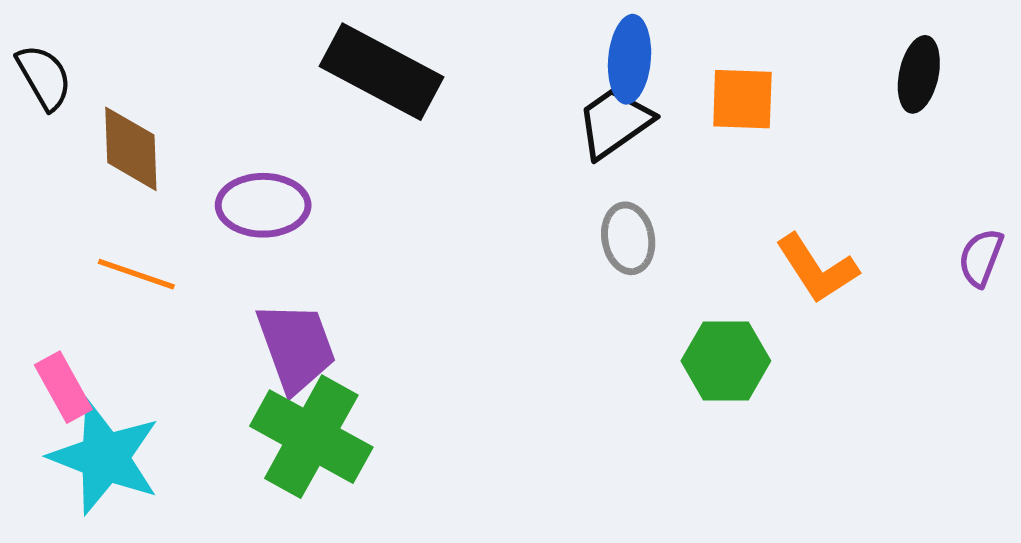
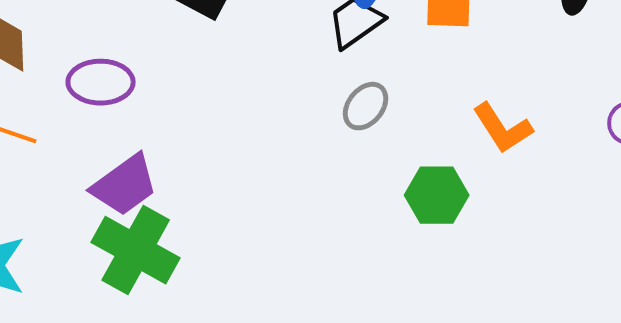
gray ellipse: (628, 238) -> (366, 106), turned 48
purple trapezoid: (296, 347) -> (125, 185), turned 74

